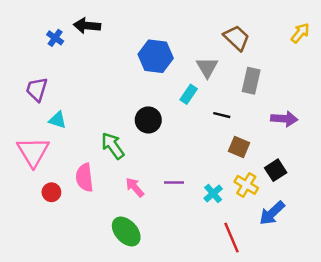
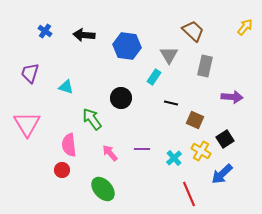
black arrow: (87, 26) -> (84, 35), moved
black line: (222, 115) -> (171, 103), moved
cyan triangle: (58, 120) -> (66, 87), moved
red circle: (51, 192) -> (62, 170), moved

